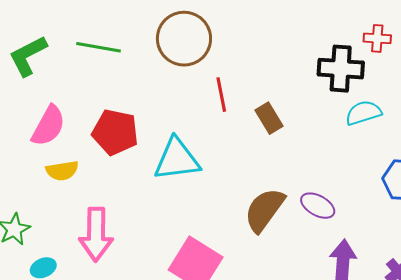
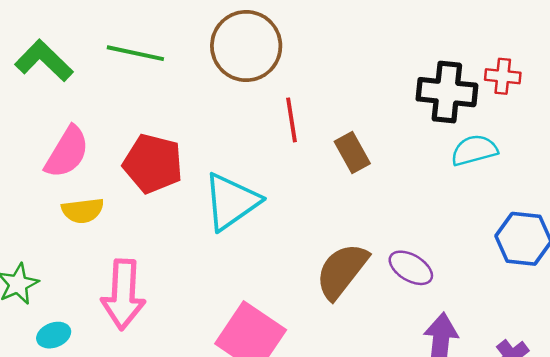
red cross: (377, 38) -> (503, 76), moved
green L-shape: (28, 56) -> (44, 61), turned 69
cyan triangle: (177, 159) -> (231, 202), turned -30

